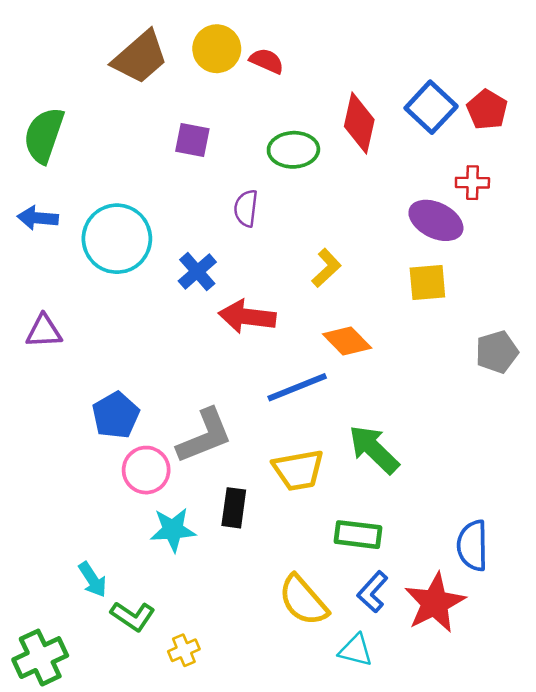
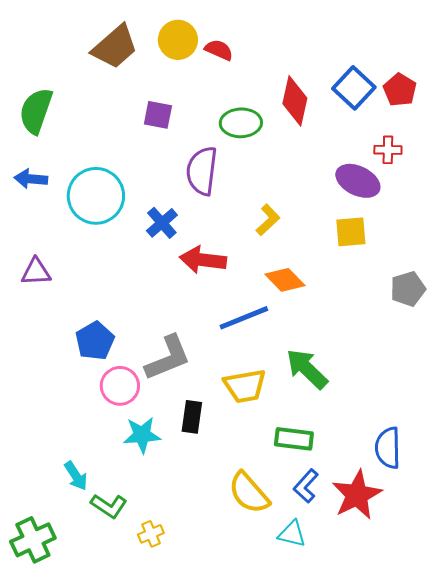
purple semicircle: (246, 208) -> (202, 171), size x1.6

